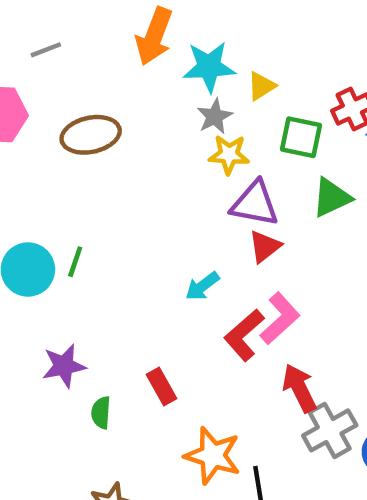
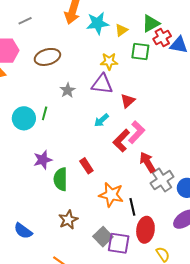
gray star: (215, 116) -> (68, 90), moved
green triangle: (332, 198) -> (151, 23), moved
purple triangle: (255, 204) -> (102, 84), moved
green semicircle: (101, 413) -> (61, 179), size x1.6

